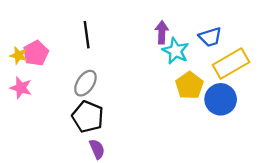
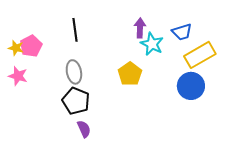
gray ellipse: (85, 83) -> (74, 72), turned -45
yellow pentagon: (189, 85) -> (130, 74), moved

